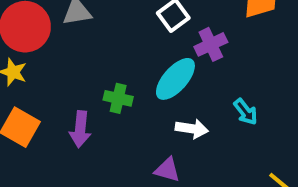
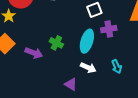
cyan ellipse: (175, 79) -> (87, 41), turned -40
purple arrow: (80, 129) -> (34, 53), turned -90

